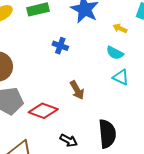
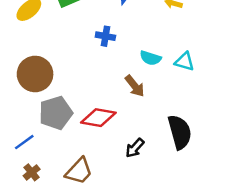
cyan semicircle: (115, 53) -> (150, 58), moved
black arrow: (69, 140) -> (135, 148), turned 114

